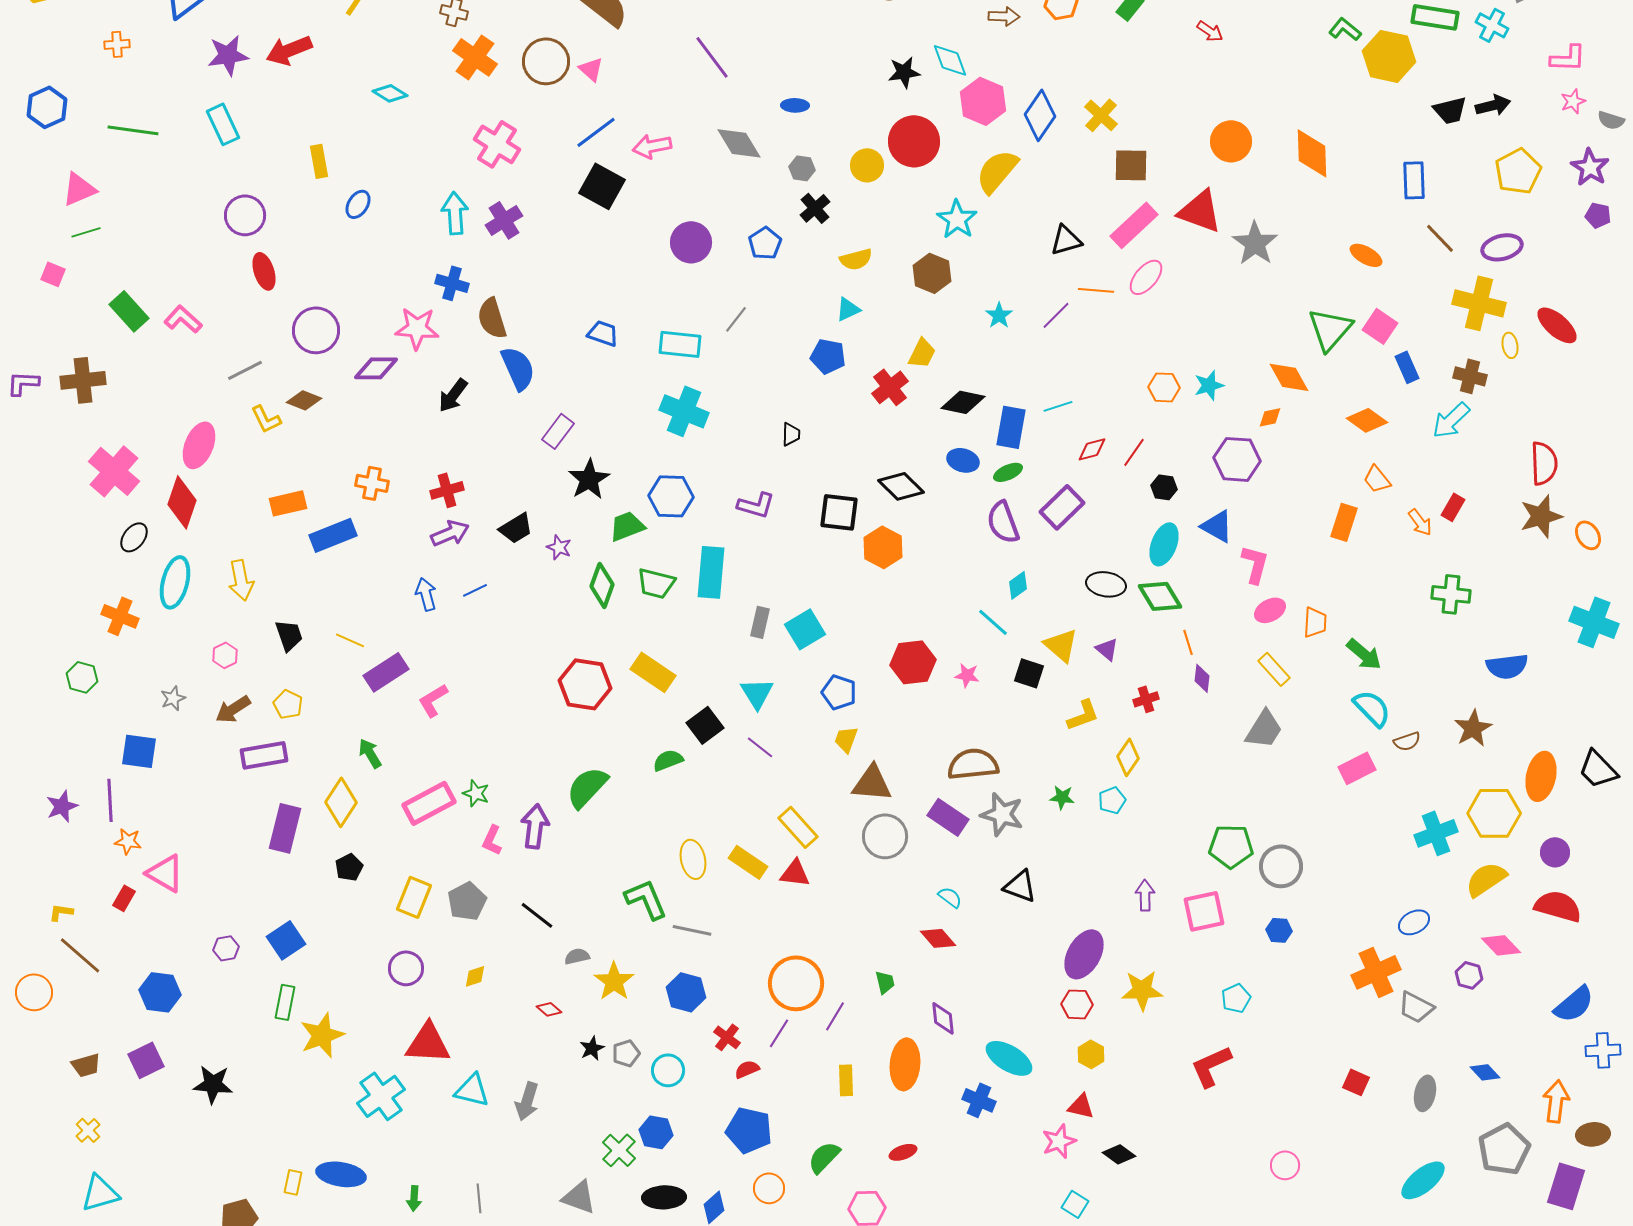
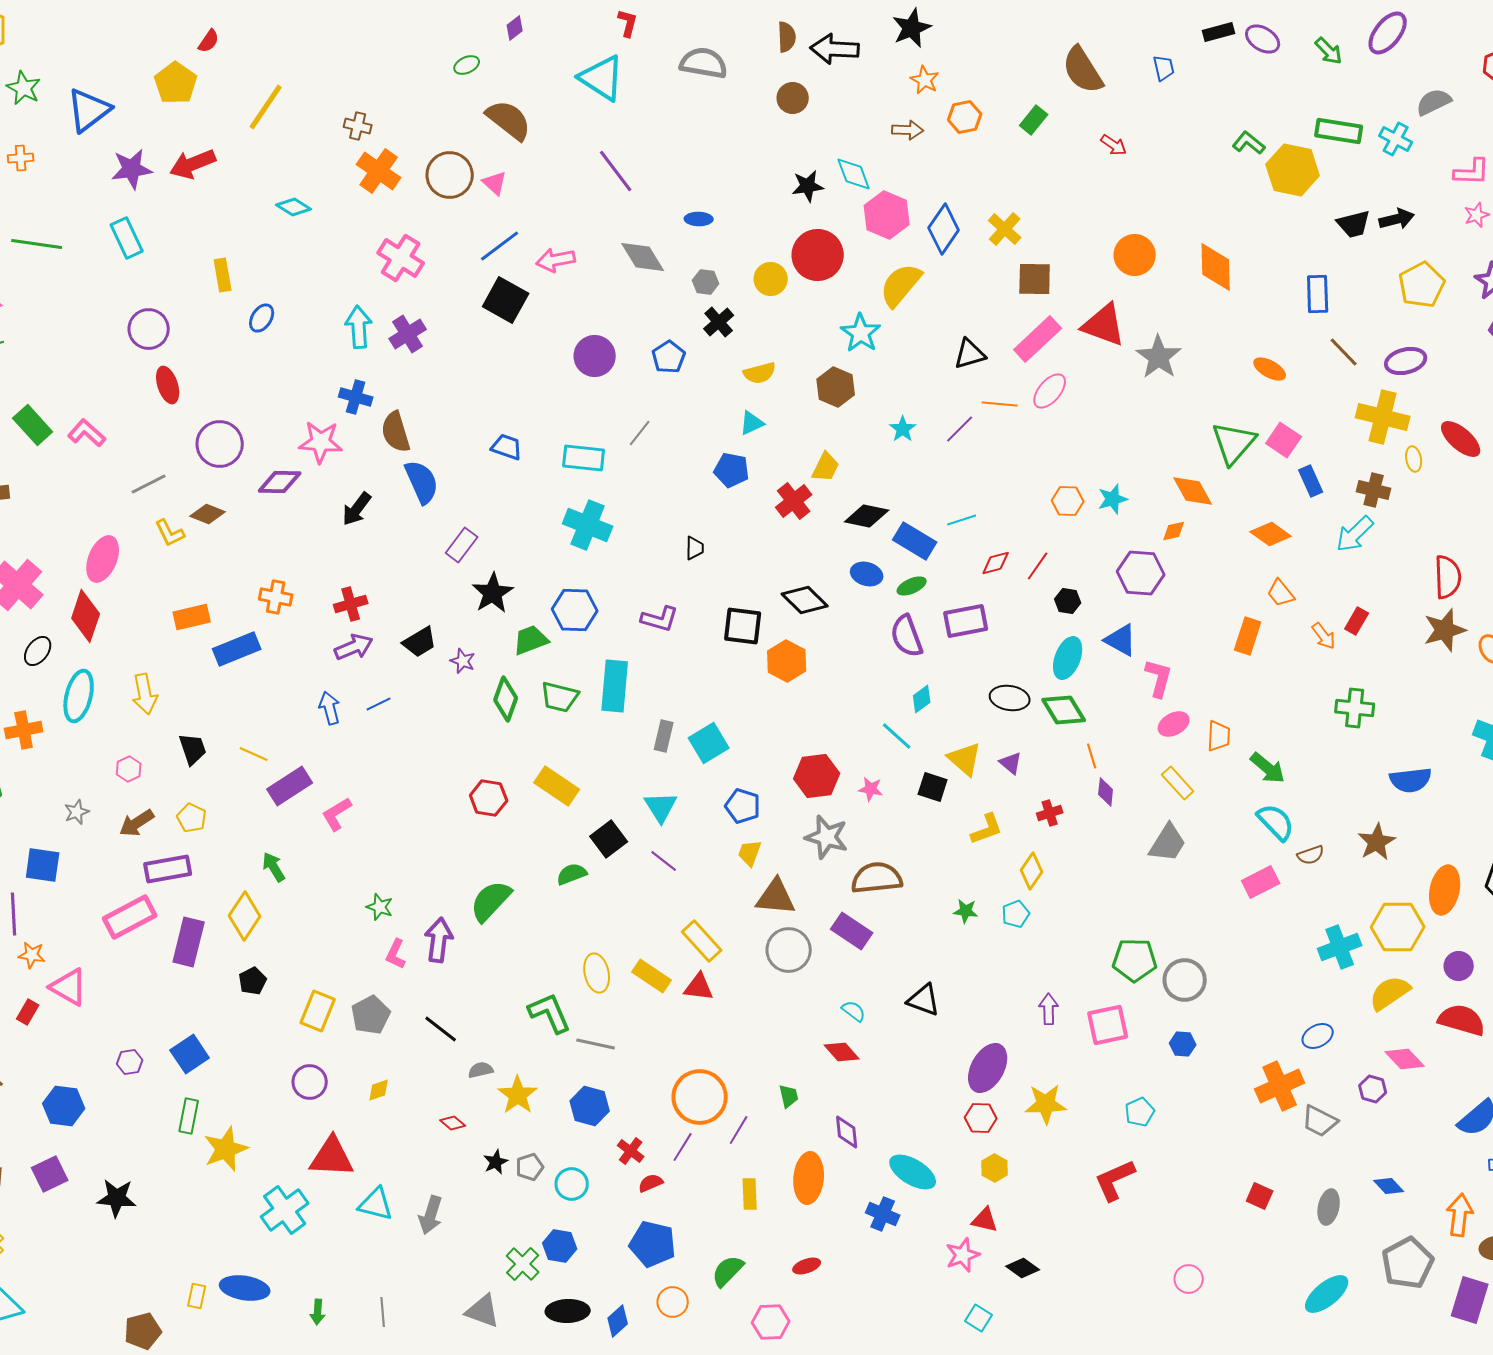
blue rectangle: (1011, 427) -> (915, 541), turned -69
purple rectangle: (1062, 507) -> (966, 621), turned 33
orange cross: (120, 616) -> (24, 730), turned -33
red hexagon: (585, 684) -> (489, 798), size x0.7
pink rectangle: (429, 803) -> (130, 917), moved
gray star: (1002, 814) -> (827, 837), moved

